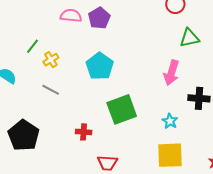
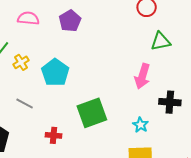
pink semicircle: (71, 16) -> (28, 18), moved
cyan pentagon: (100, 66) -> (55, 73), moved
gray line: (51, 90) -> (25, 103), moved

